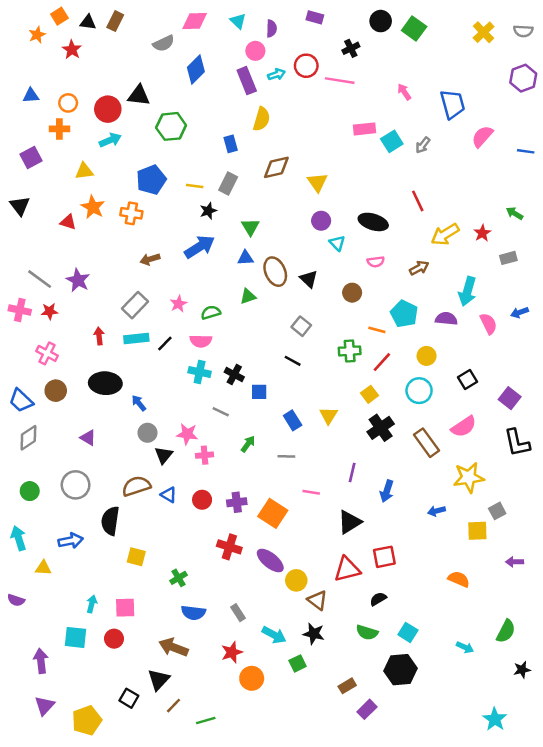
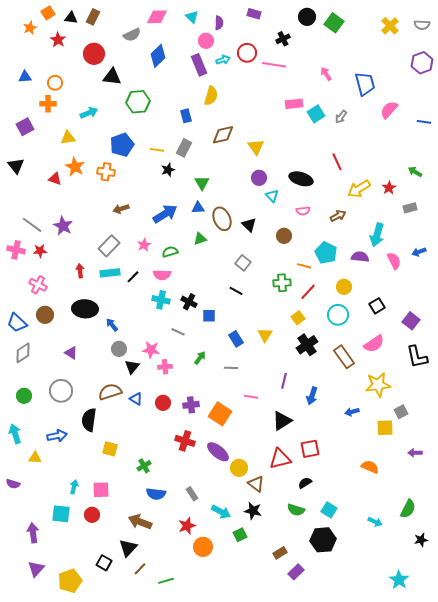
red circle: (108, 109) -> (94, 54), moved
blue arrow: (200, 247) -> (165, 214), moved

